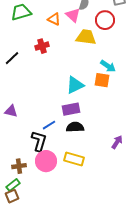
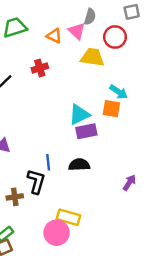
purple rectangle: (71, 109) -> (86, 131), moved
blue line: (49, 125) -> (48, 162), turned -64
yellow rectangle: (74, 159) -> (68, 217), moved
pink circle: (46, 161) -> (57, 233), moved
brown cross: (19, 166) -> (15, 197), moved

